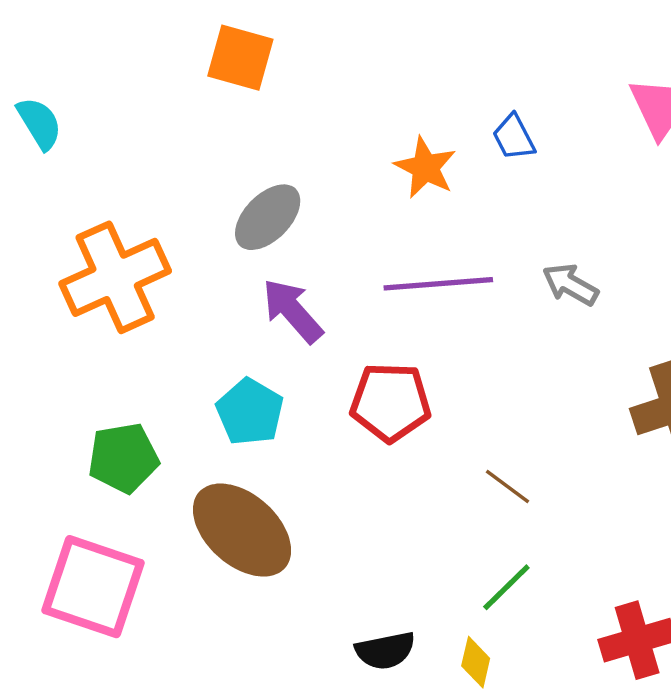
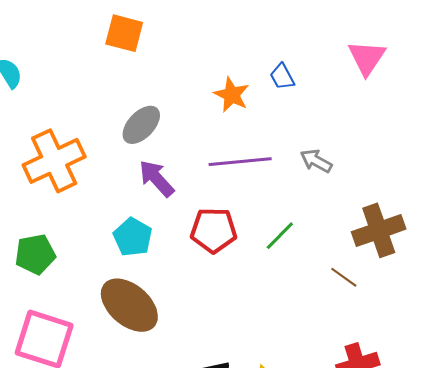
green pentagon: (123, 458) -> (35, 254), moved
brown line: (507, 486) -> (344, 277), moved
green line: (506, 587) -> (280, 236), moved

